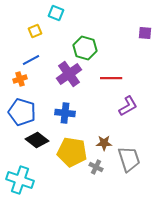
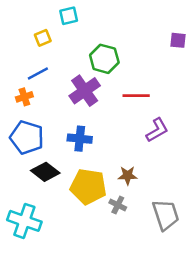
cyan square: (56, 13) -> (69, 16), turned -35
gray trapezoid: (129, 159) -> (166, 215), moved

